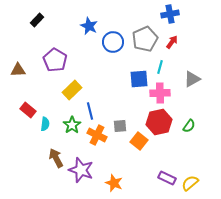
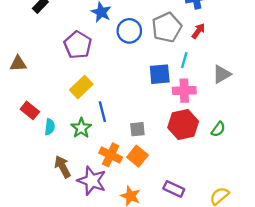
purple pentagon: (55, 60) -> (78, 45), moved
orange cross: (97, 135) -> (111, 155), moved
orange square: (139, 141) -> (137, 156), moved
purple rectangle: (167, 178) -> (174, 189), moved

